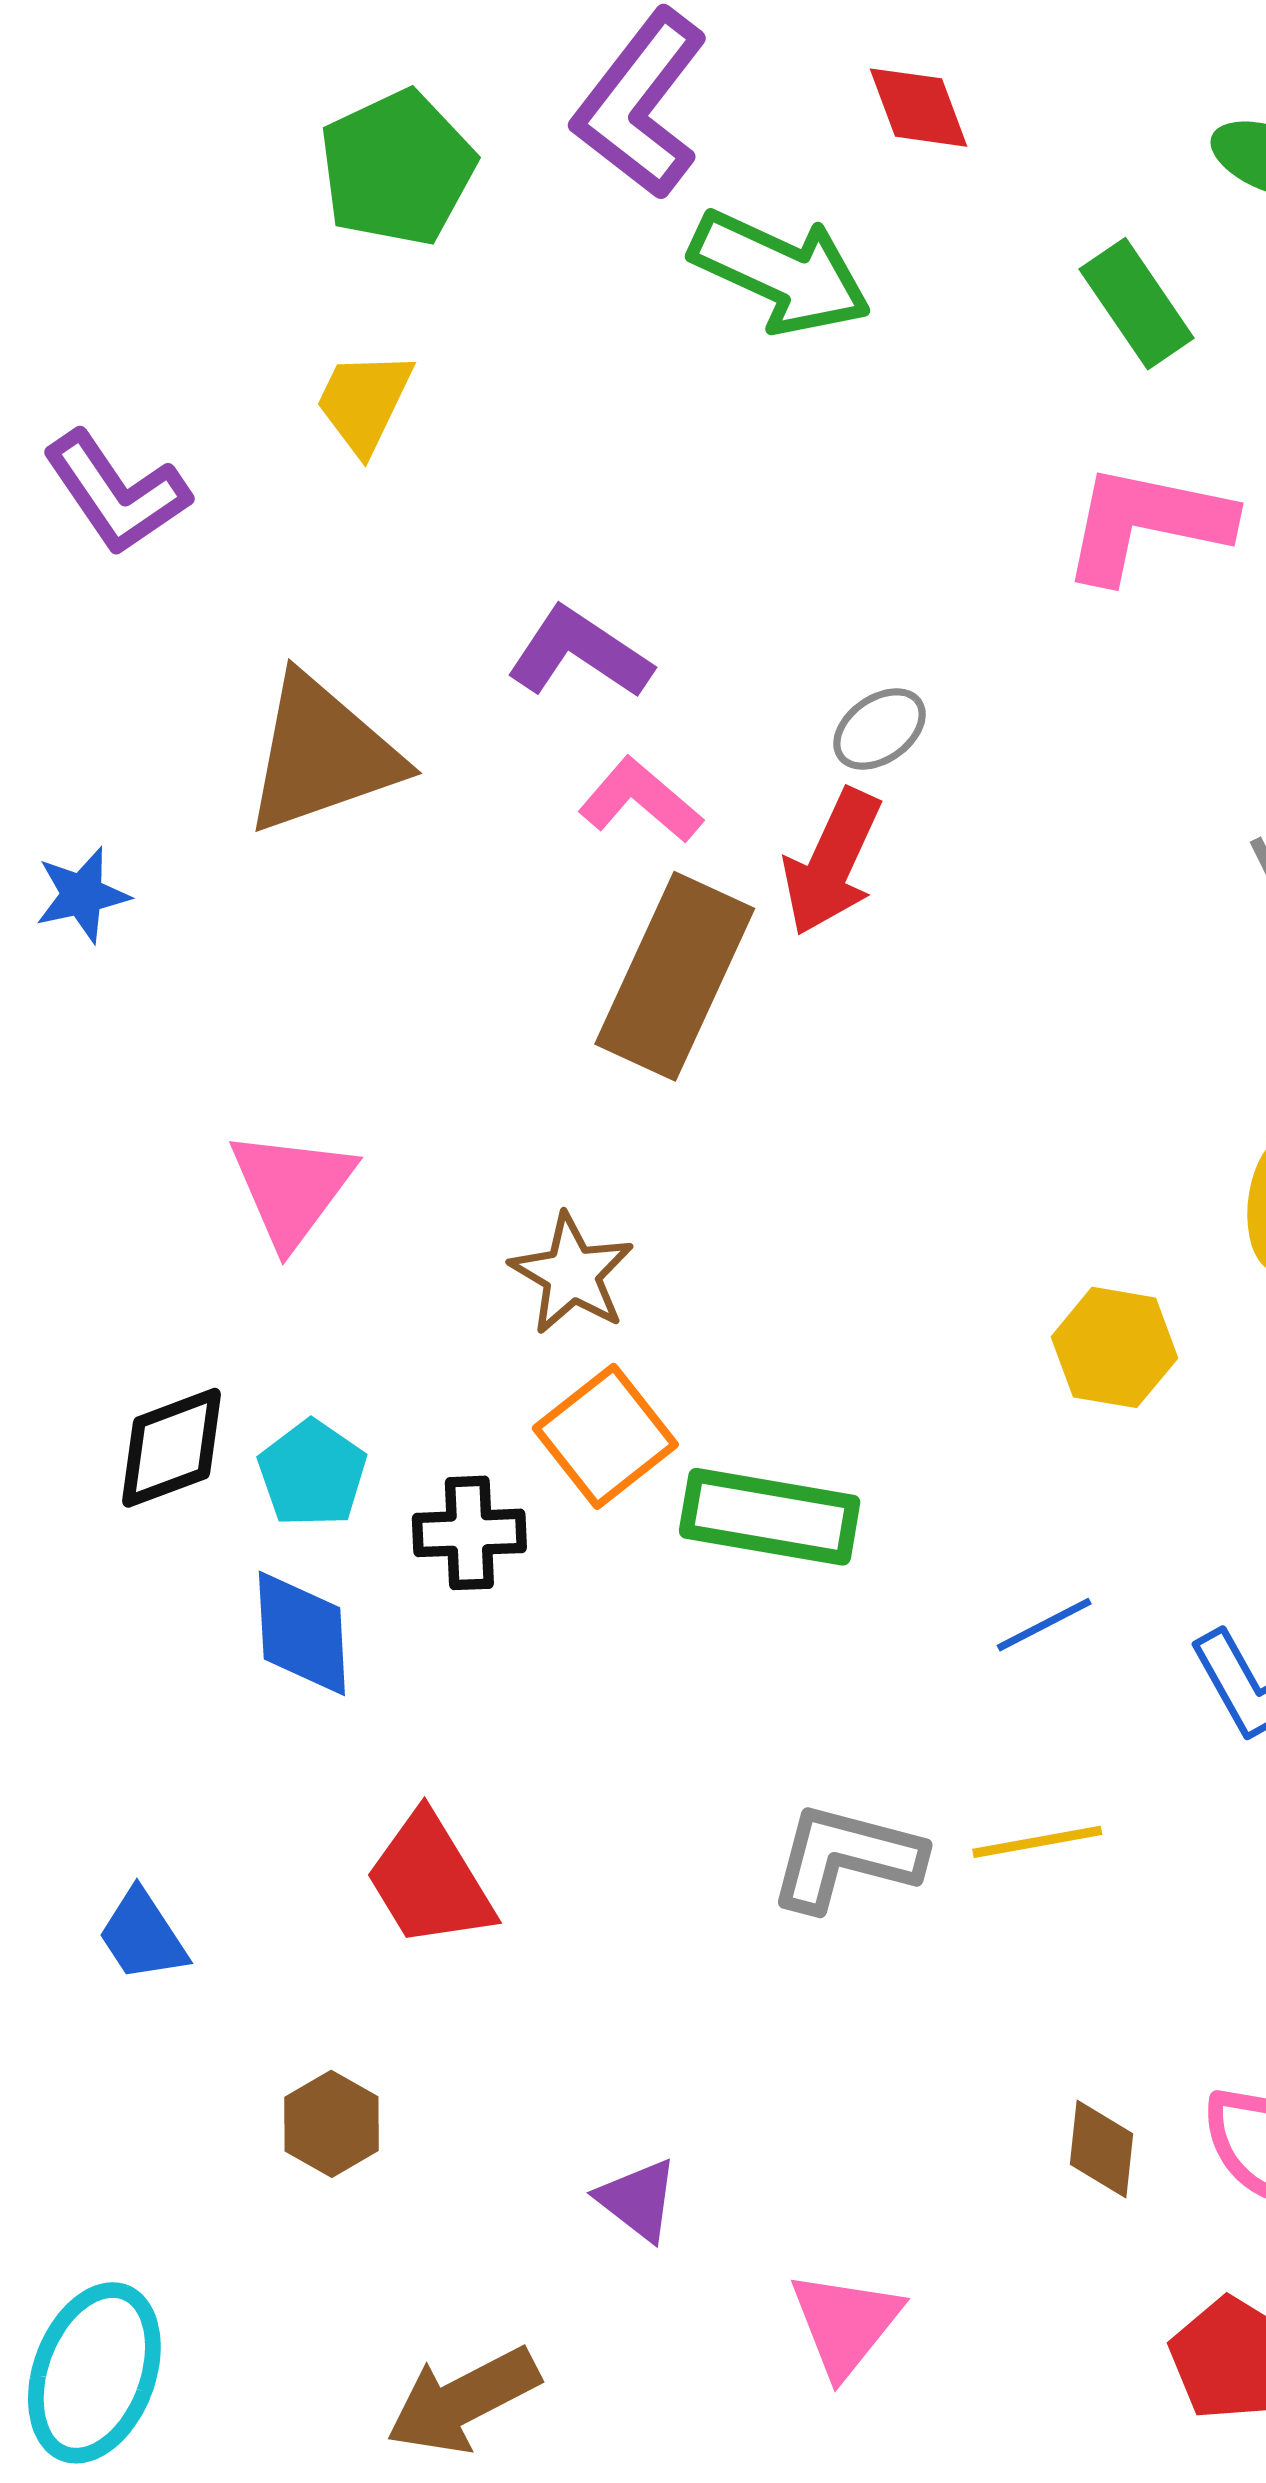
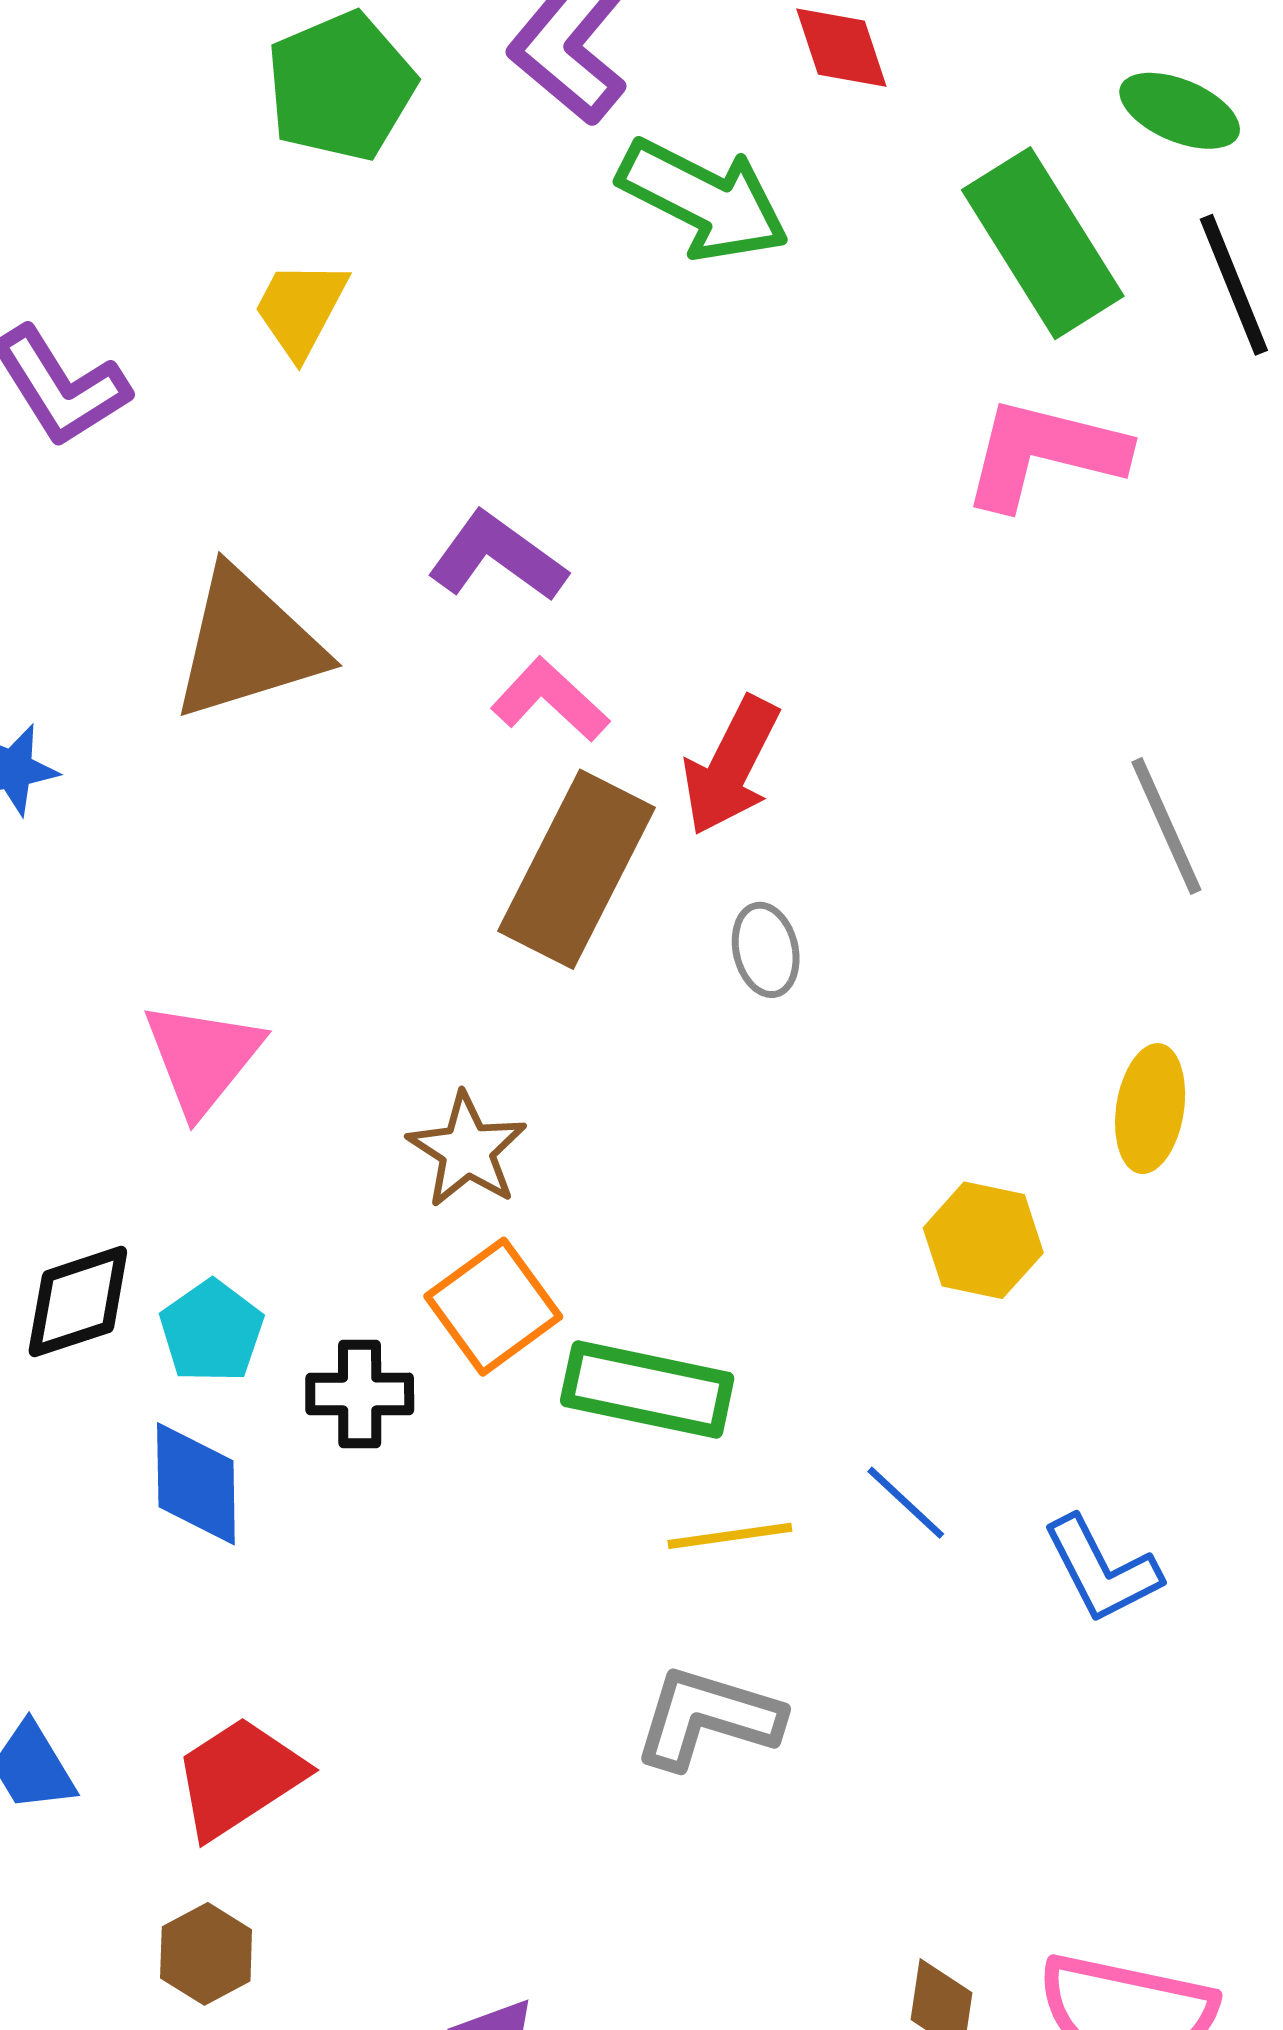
green rectangle: (1137, 304) -> (1043, 243), size x1.5
gray ellipse: (879, 729) -> (766, 950), moved, turned -70
blue line: (1044, 1625) -> (906, 1503), turned 68
yellow line: (1037, 1842) -> (730, 1536), moved
red trapezoid: (430, 1881) -> (239, 1777), moved, turned 86

